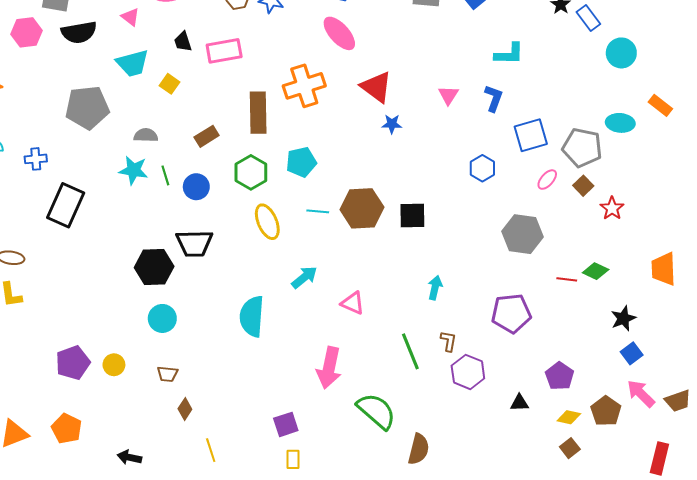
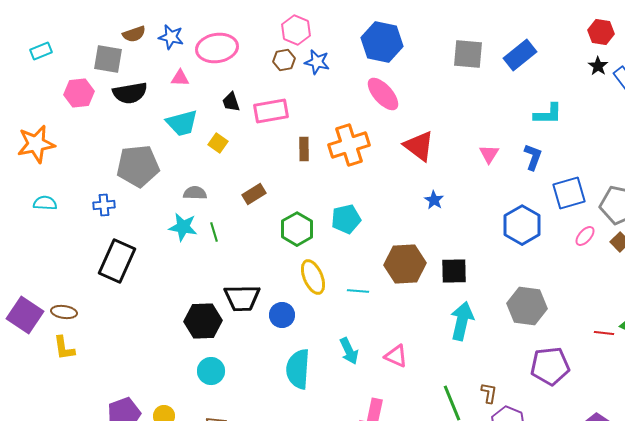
pink triangle: (130, 17) -> (180, 78), turned -36
brown rectangle: (258, 113) -> (304, 149), moved, size x0.6
blue star: (392, 124) -> (434, 200), moved, turned 30
blue cross: (36, 159) -> (104, 205), moved
blue hexagon: (482, 168) -> (522, 225), size x1.5
blue circle: (196, 187) -> (282, 315), moved
cyan line: (318, 211) -> (358, 291), moved
gray hexagon: (523, 234) -> (527, 306), moved
cyan arrow: (304, 277) -> (349, 351), moved, turned 104
cyan arrow: (435, 288) -> (462, 321), moved, size x1.6

